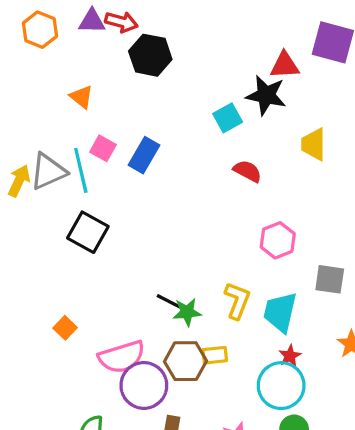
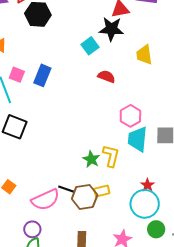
black line: (169, 301) -> (66, 189), moved
green star: (187, 312) -> (91, 159), moved, turned -30
cyan trapezoid: (280, 312) -> (138, 139), moved
purple circle: (144, 385) -> (32, 229), moved, size x0.6

